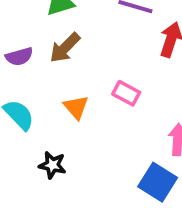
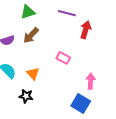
orange triangle: (76, 107) -> (33, 74), moved

